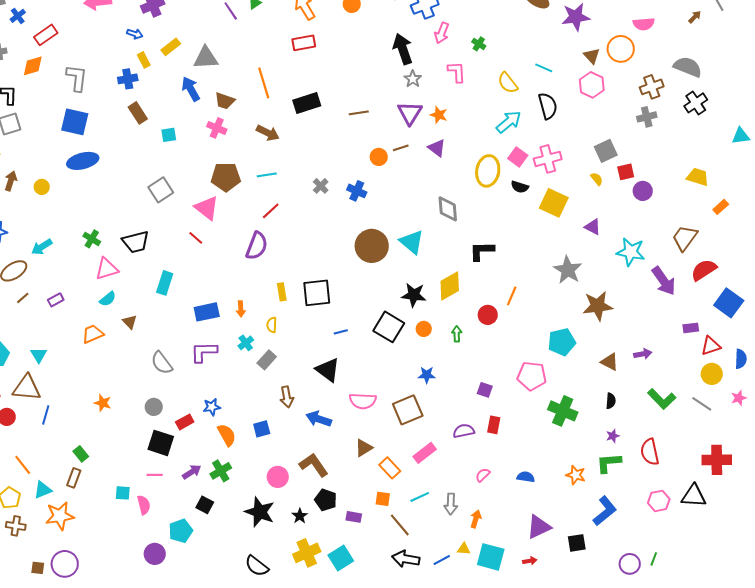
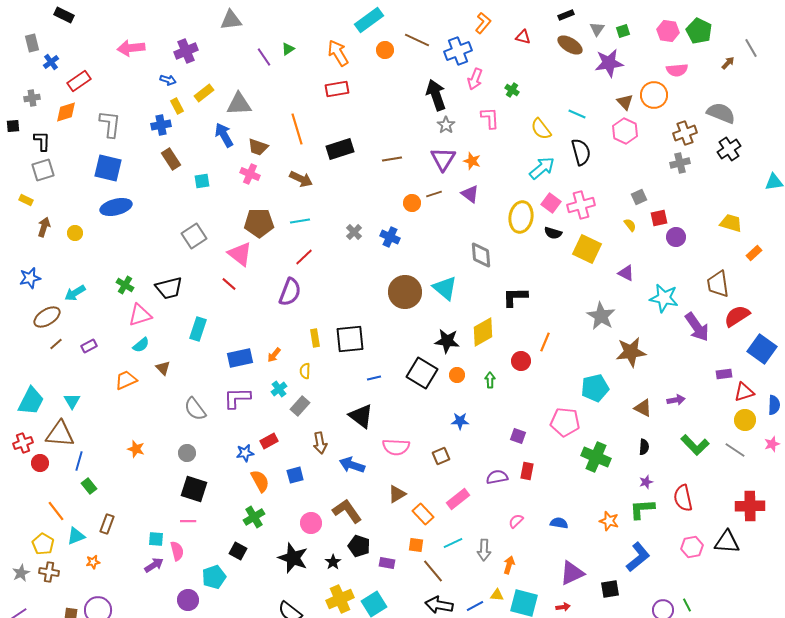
gray square: (606, 151) -> (639, 197), size x0.7
brown trapezoid: (685, 238) -> (718, 284), turned -44
orange arrow: (241, 309) -> (274, 355), turned 42
brown square: (408, 410) -> (441, 456), size x0.6
red rectangle: (185, 422) -> (269, 441), moved
green rectangle: (81, 454) -> (89, 486), moved
purple arrow: (192, 472) -> (154, 565), moved
orange star: (60, 516) -> (93, 562), size x0.5
green line: (654, 559) -> (687, 605), turned -48

